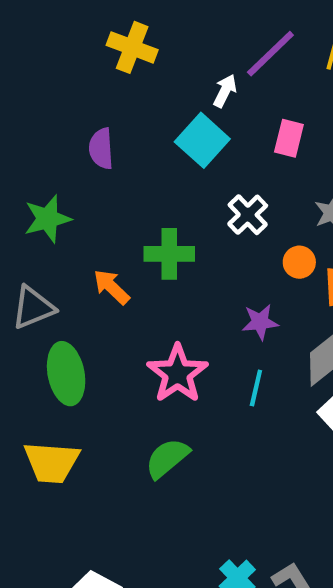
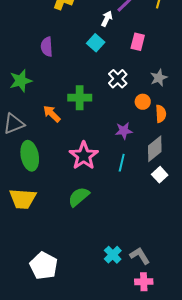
cyan square: (202, 140) -> (96, 43), size x0.7

